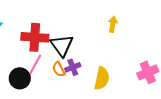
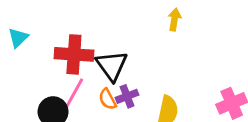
yellow arrow: (113, 24) -> (174, 20), moved

